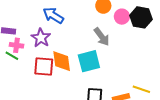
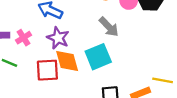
purple star: (41, 38) -> (58, 38), moved
pink cross: (16, 45) -> (23, 38), moved, turned -32

